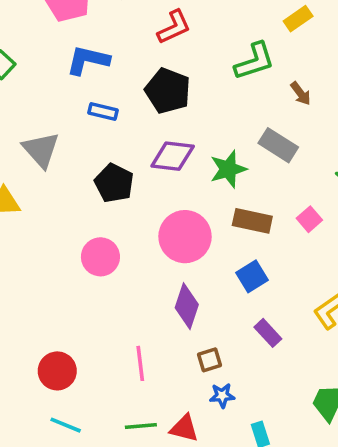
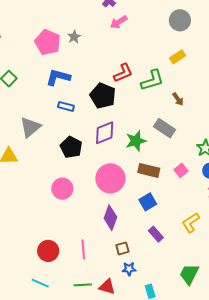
red L-shape: (174, 27) -> (123, 73), moved
gray triangle: (41, 150) -> (30, 127), turned 30
purple diamond: (173, 156) -> (105, 133), turned -30
red circle: (57, 371) -> (48, 251), moved

